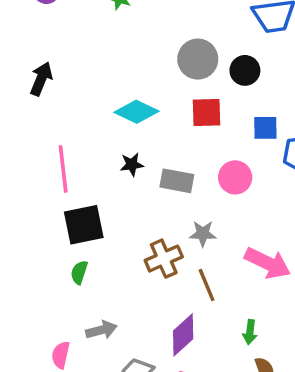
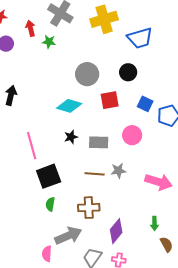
gray circle: (198, 59) -> (87, 74), moved
blue square: (265, 128) -> (145, 104), turned 35
brown cross: (164, 259) -> (89, 208), moved, turned 30
brown line: (207, 285) -> (95, 174), moved, turned -54
gray arrow: (101, 330) -> (68, 236), size x1.5

